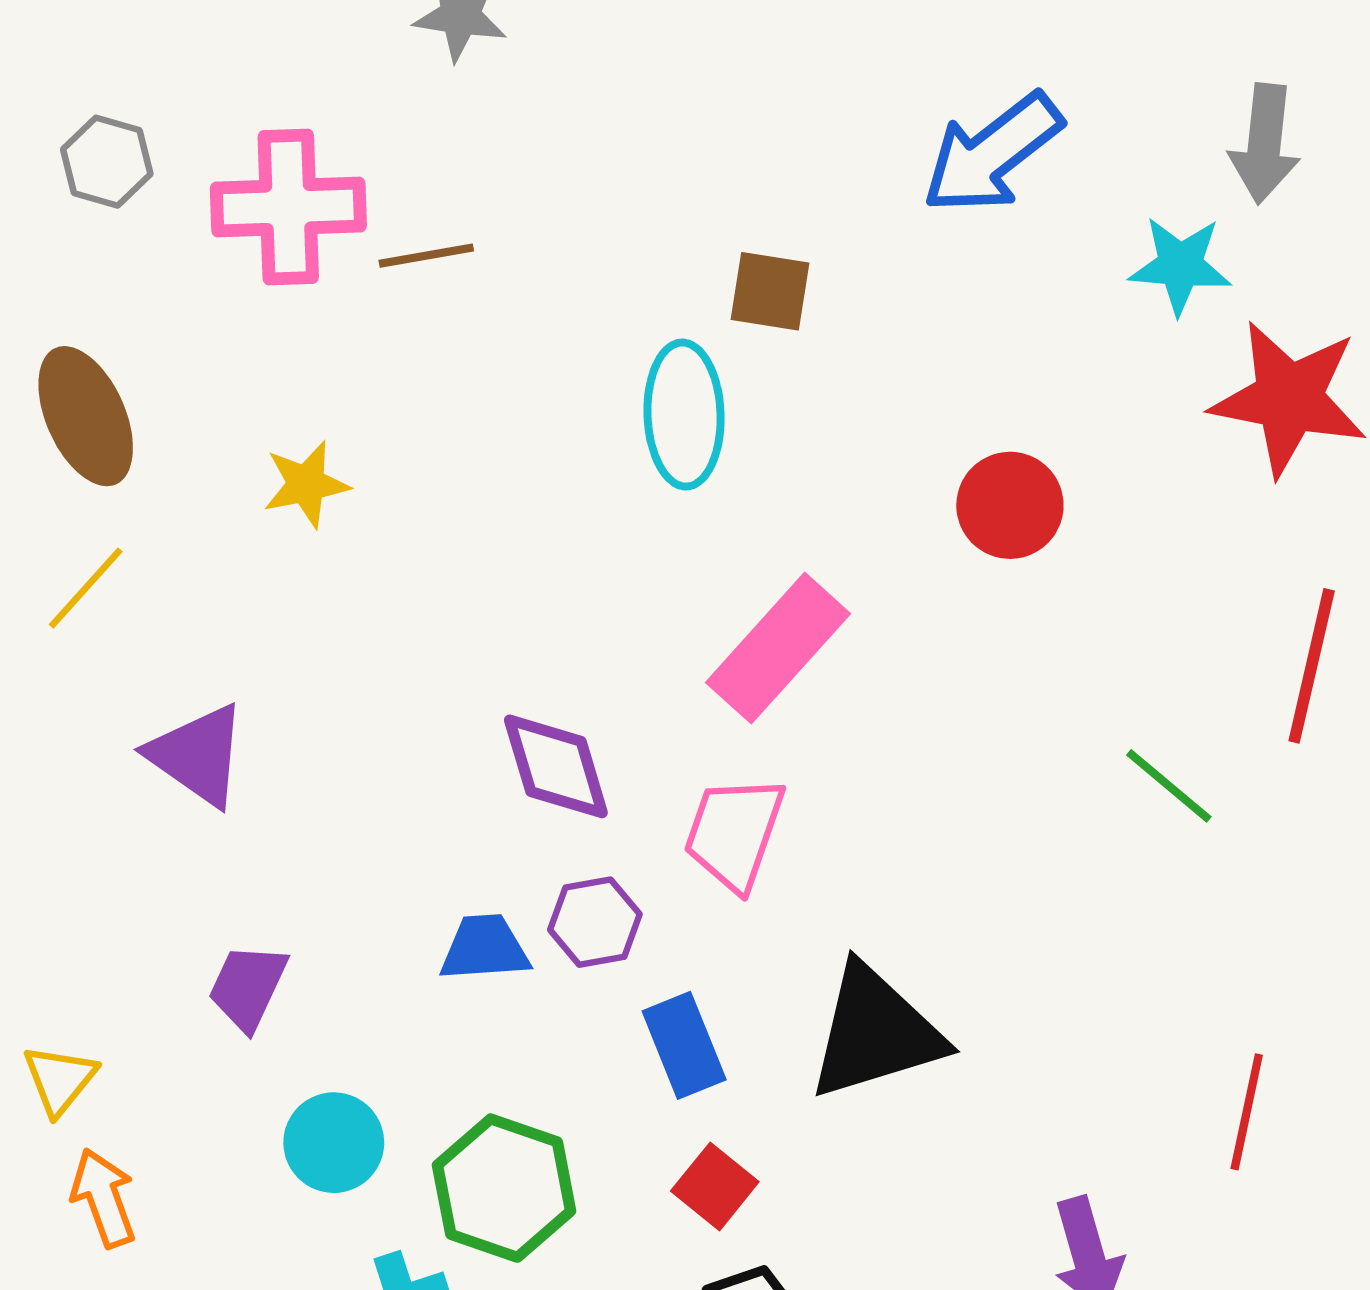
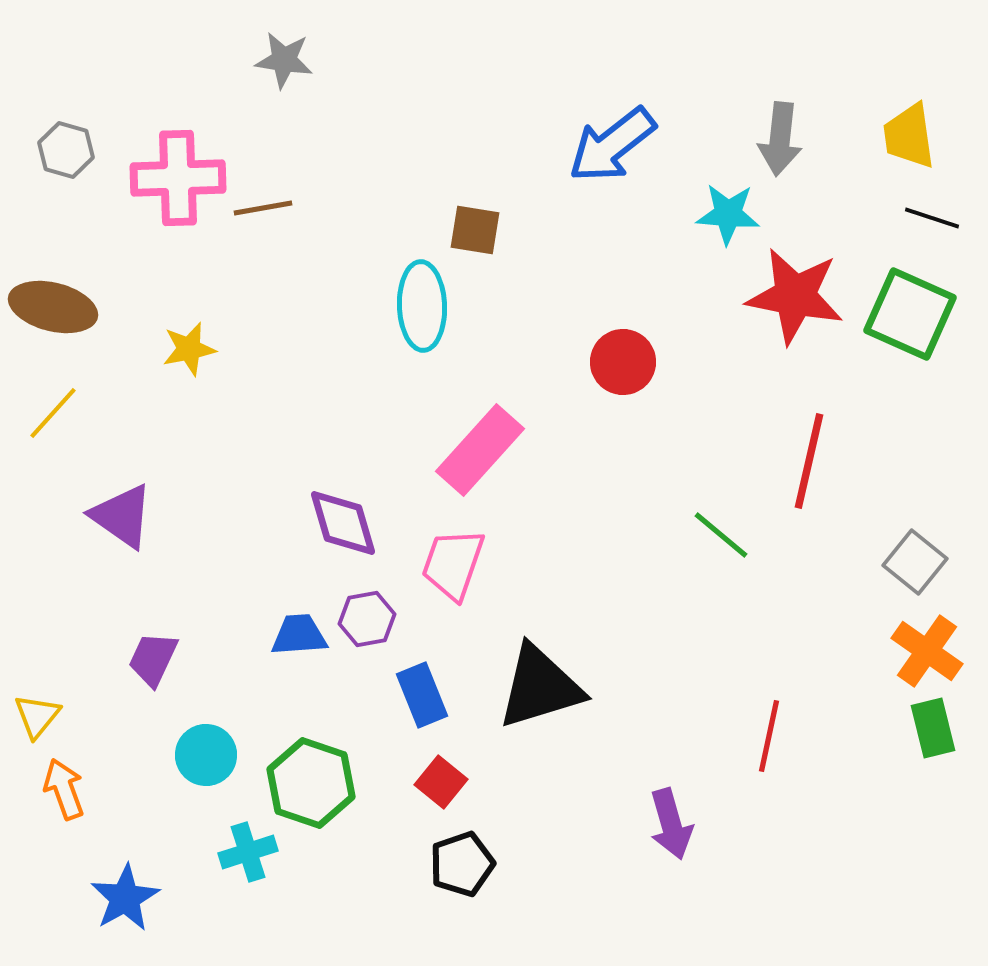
brown ellipse: (86, 416) -> (53, 307), turned -52

